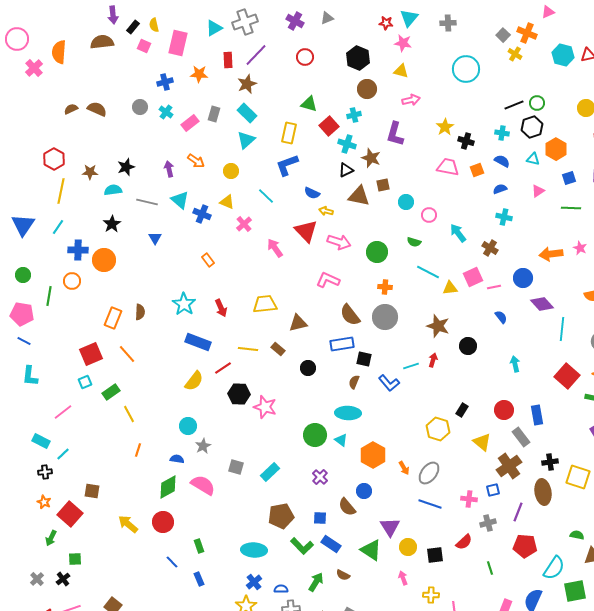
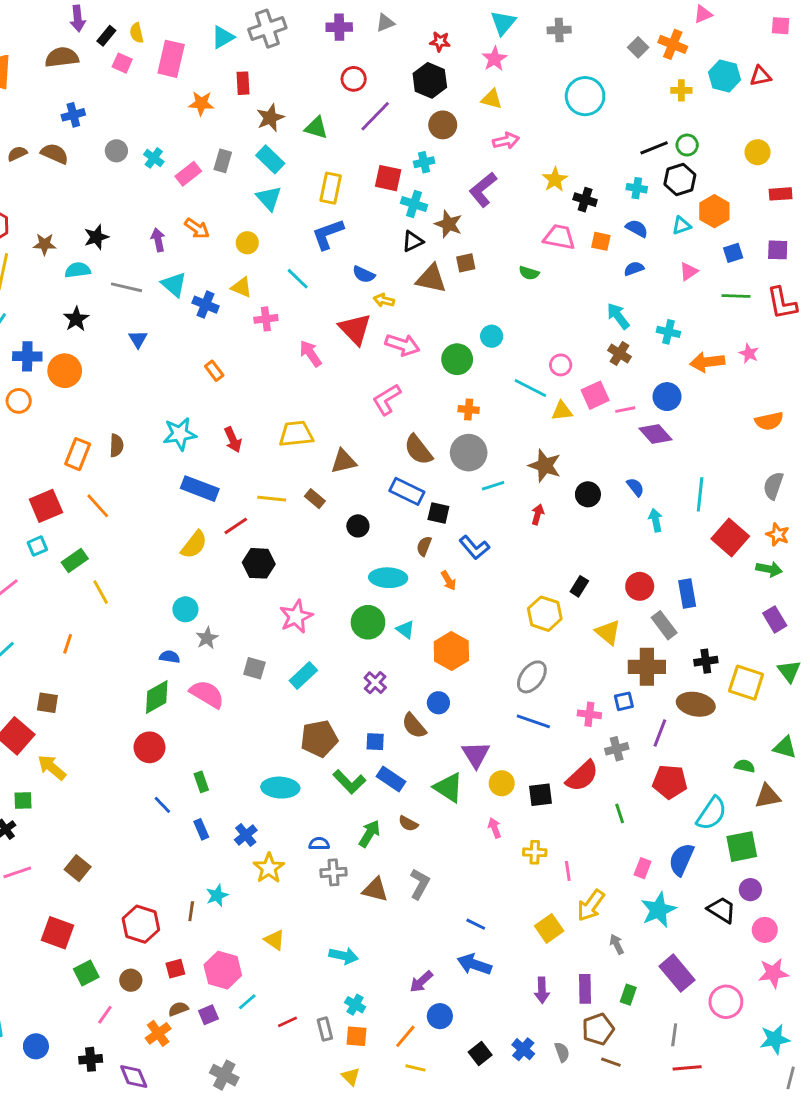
purple cross: (295, 21) -> (339, 27), turned -30
red star: (386, 23) -> (440, 42), moved
pink star: (403, 43) -> (494, 59), turned 30
yellow cross: (515, 54) -> (681, 90), moved, turned -32
purple line: (256, 55) -> (375, 116), moved
blue cross: (165, 82) -> (73, 115), moved
green triangle: (309, 104) -> (316, 128), moved
red square: (329, 126) -> (388, 178), turned -36
purple L-shape: (395, 134) -> (483, 190), turned 35
cyan triangle: (246, 140) -> (269, 198), turned -30
cyan triangle: (533, 159) -> (681, 226), turned -32
orange square: (477, 170) -> (601, 241), turned 32
cyan circle: (406, 202) -> (492, 336), moved
pink circle: (429, 215) -> (561, 365), moved
cyan cross: (504, 217) -> (668, 332), moved
pink cross: (244, 224) -> (266, 319), turned 35
cyan arrow: (458, 233) -> (618, 316), moved
green semicircle: (414, 242) -> (529, 273), moved
pink L-shape: (328, 280) -> (387, 399), turned -55
cyan star: (184, 304) -> (180, 434), turned 30
purple diamond: (542, 304) -> (655, 434), moved
blue semicircle: (501, 317) -> (635, 487), moved
cyan line: (562, 329) -> (700, 494), moved
blue rectangle: (342, 344) -> (407, 491), turned 35
cyan line: (411, 366) -> (493, 486), moved
pink star: (265, 407) -> (296, 617), moved, turned 30
cyan ellipse: (348, 413) -> (388, 578), moved
orange line: (138, 450) -> (68, 644), moved
brown cross: (509, 466) -> (647, 667), turned 35
orange arrow: (404, 468) -> (448, 581), moved
brown ellipse: (543, 492) -> (696, 704), turned -70
yellow arrow: (128, 524) -> (52, 767), moved
red semicircle: (464, 542) -> (582, 776), size x1.4
blue cross: (254, 582) -> (246, 835), moved

